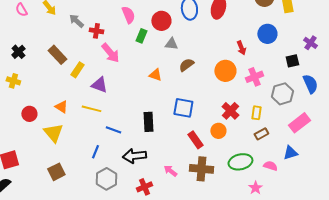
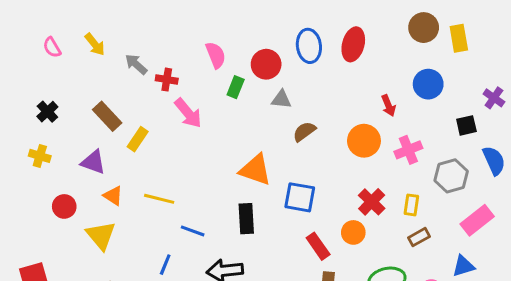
orange triangle: (155, 75) -> (255, 170), moved, size x1.6
purple triangle: (99, 85) -> (93, 162), moved

